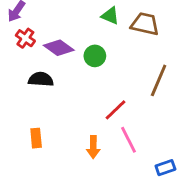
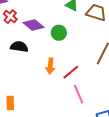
orange rectangle: (36, 138) -> (10, 103), moved
orange arrow: (93, 147) -> (50, 66), moved

